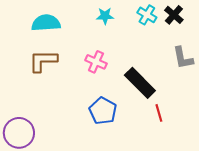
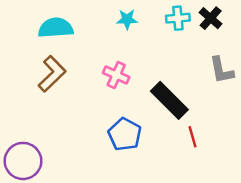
cyan cross: (147, 15) -> (178, 18), turned -36
brown L-shape: (43, 61) -> (52, 74), turned 136

